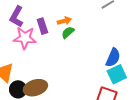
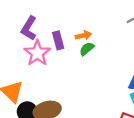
pink star: (25, 38) -> (37, 53), turned 30

